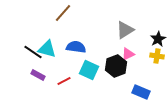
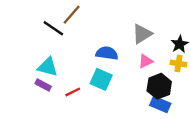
blue semicircle: (76, 47) -> (107, 53), moved
cyan triangle: (47, 49) -> (48, 67), moved
black line: (33, 52) -> (53, 28), moved
black hexagon: (116, 66) -> (159, 86), moved

